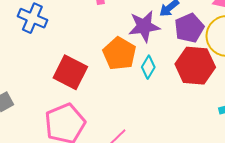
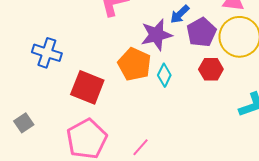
blue cross: (32, 18) -> (47, 53), moved
red hexagon: (195, 66) -> (211, 69), size x0.6

